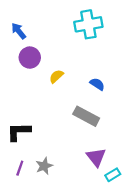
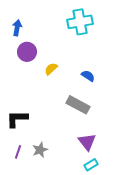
blue arrow: (19, 31) -> (17, 28), turned 49
cyan rectangle: (113, 175) -> (91, 165), moved

